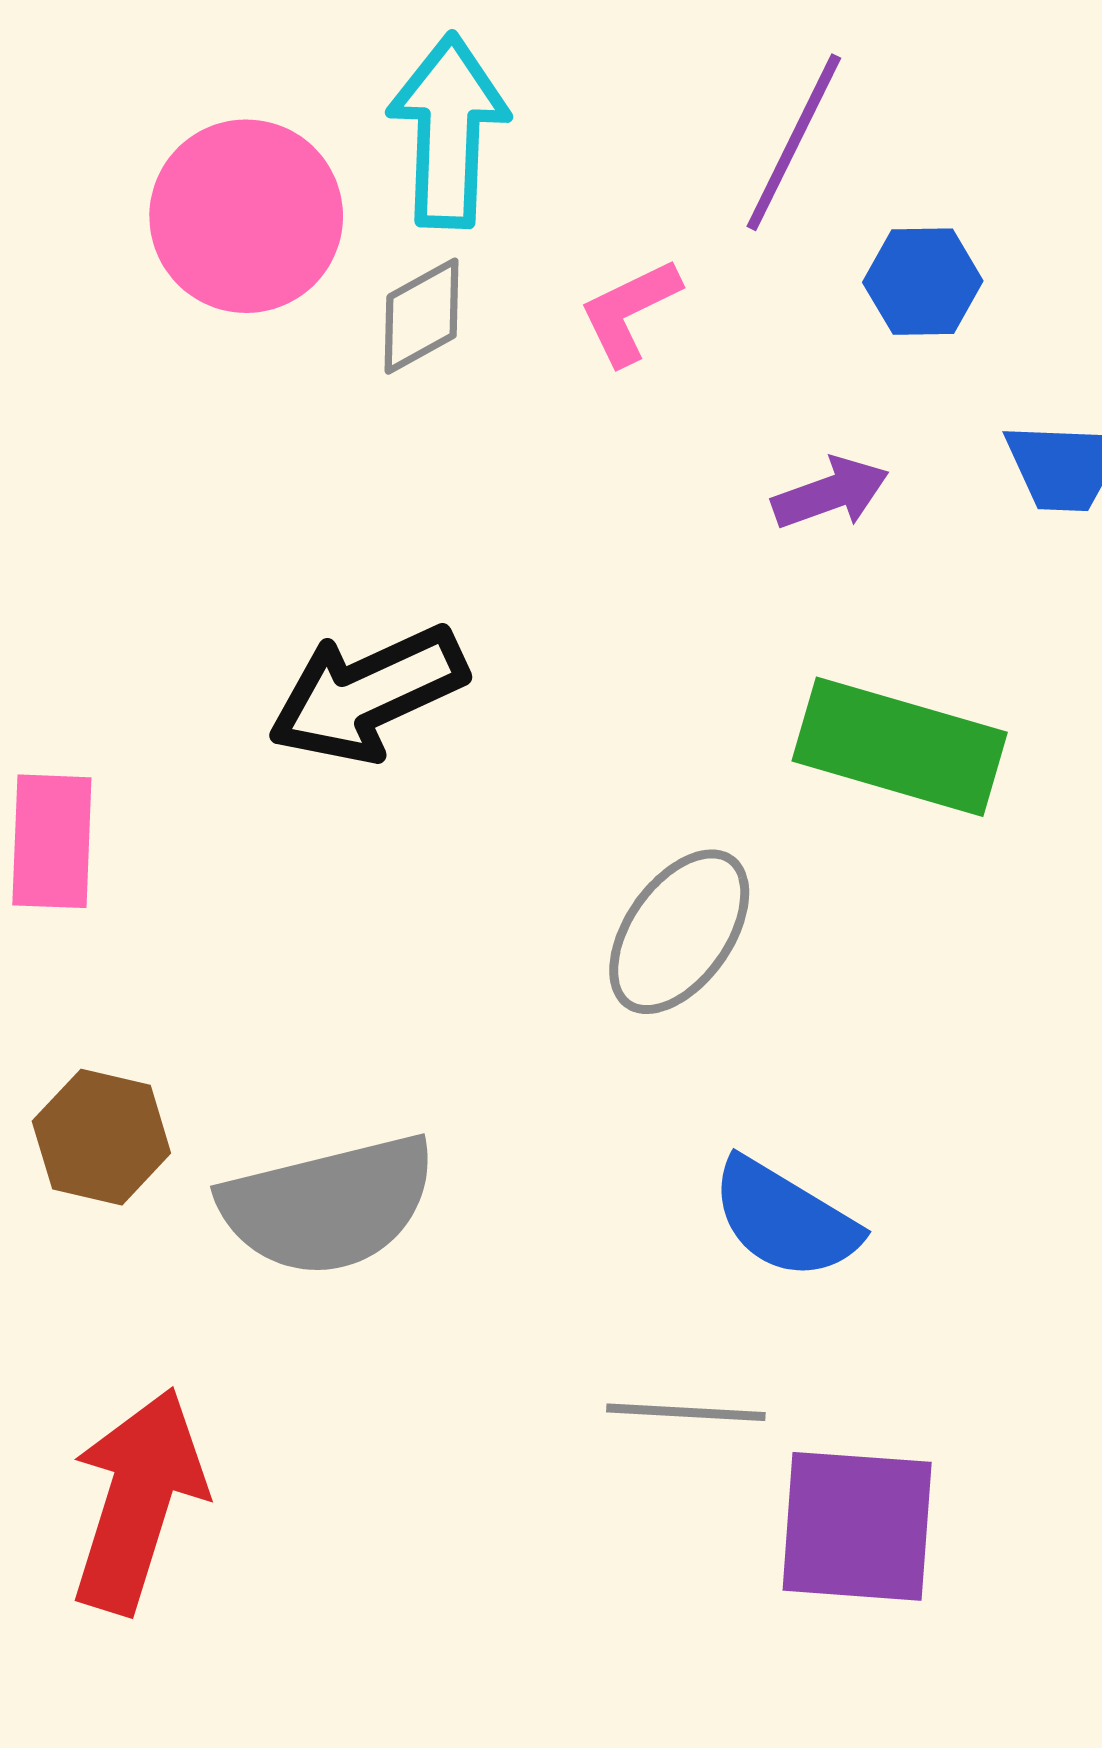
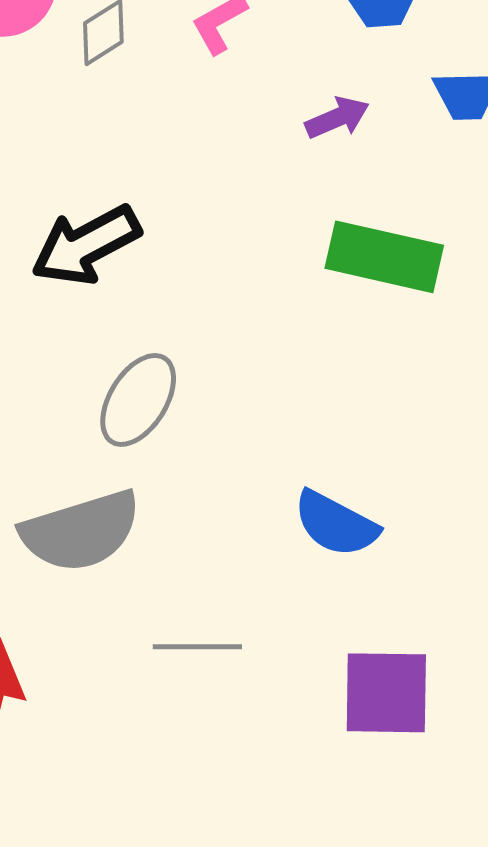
gray ellipse: (679, 932) -> (138, 400), moved
gray line: (686, 1412) -> (197, 647), moved

